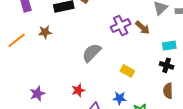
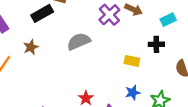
gray semicircle: (92, 53) -> (79, 41), moved, turned 40
black cross: (167, 65) -> (156, 44), moved

